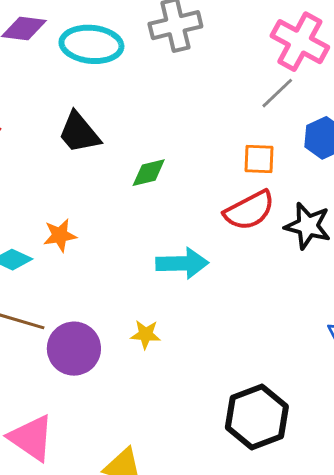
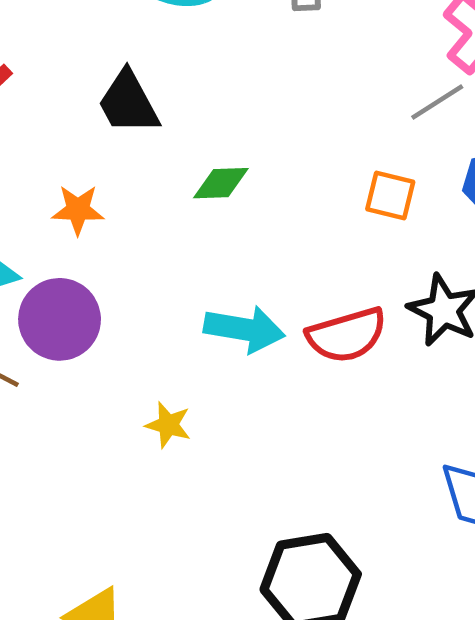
red semicircle: (249, 210) -> (347, 335), moved
orange star: (60, 235) -> (78, 210), moved
purple circle: (74, 349) -> (60, 319), moved

